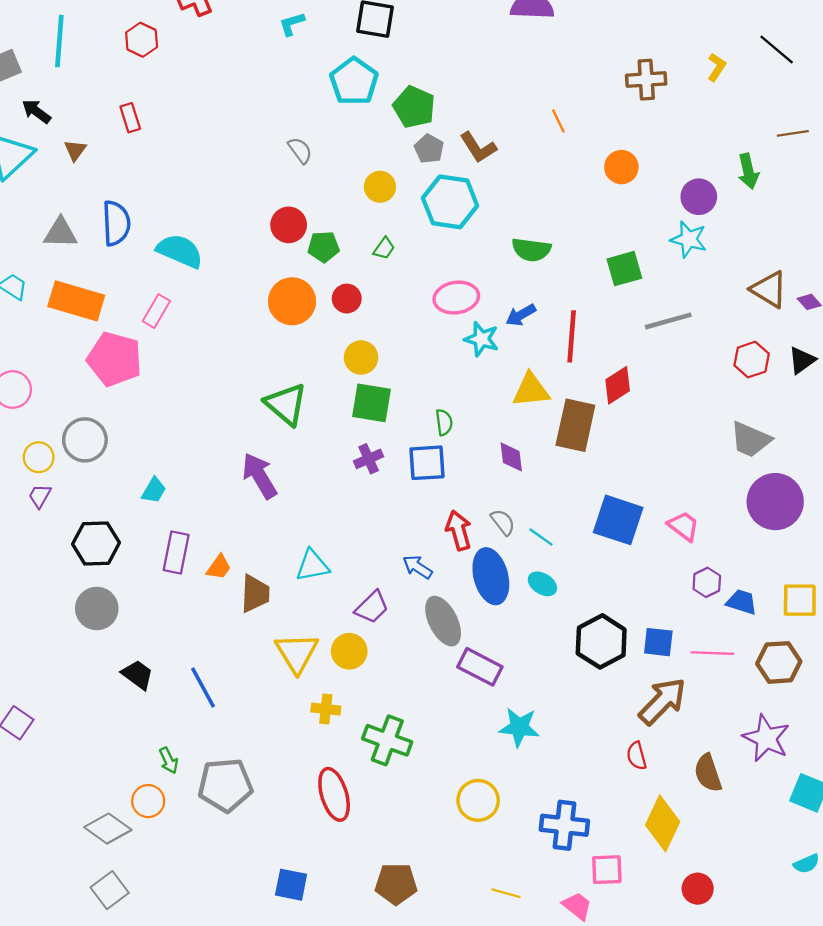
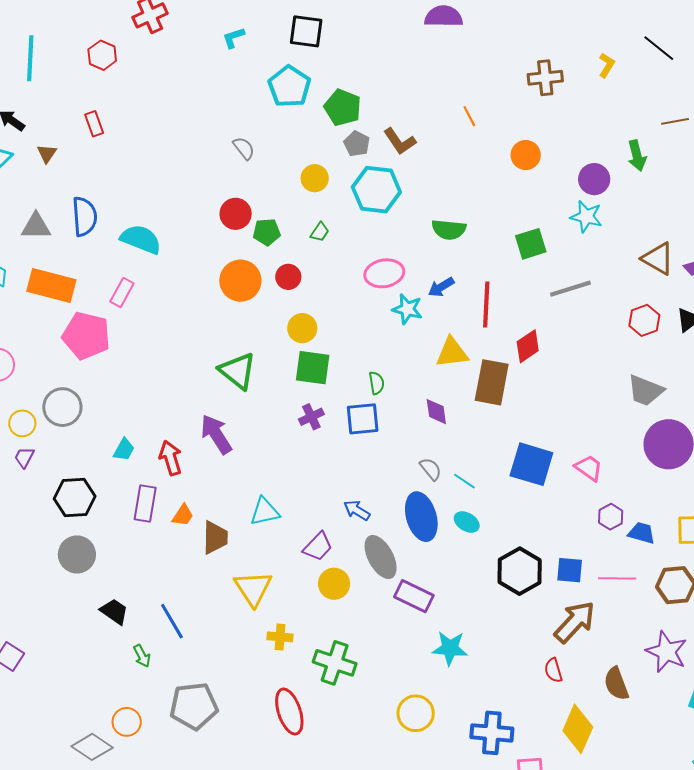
red arrow: (459, 530) -> (171, 458), moved
yellow circle: (349, 651) -> (334, 584), moved
green arrow: (169, 760) -> (142, 656), moved

